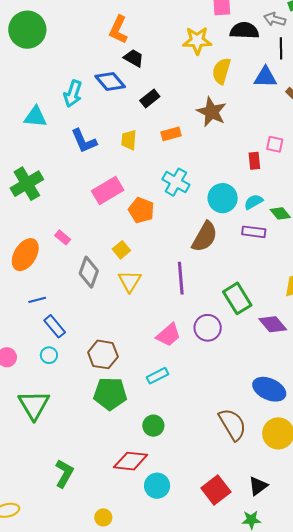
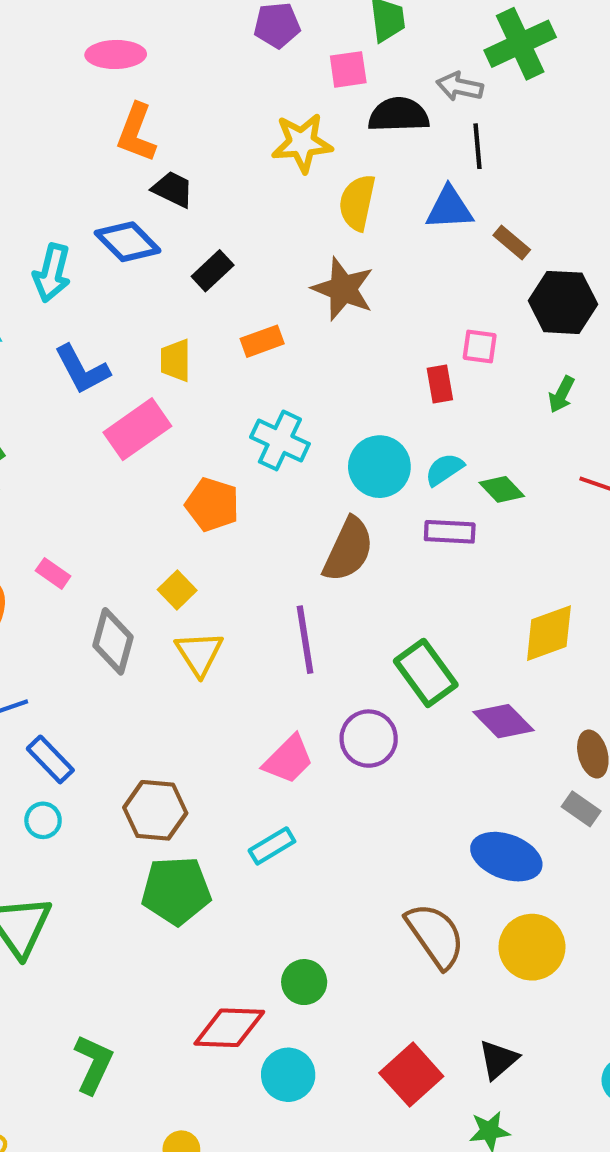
pink rectangle: (108, 190) -> (137, 429), moved
green circle: (153, 426) -> (304, 982), moved

